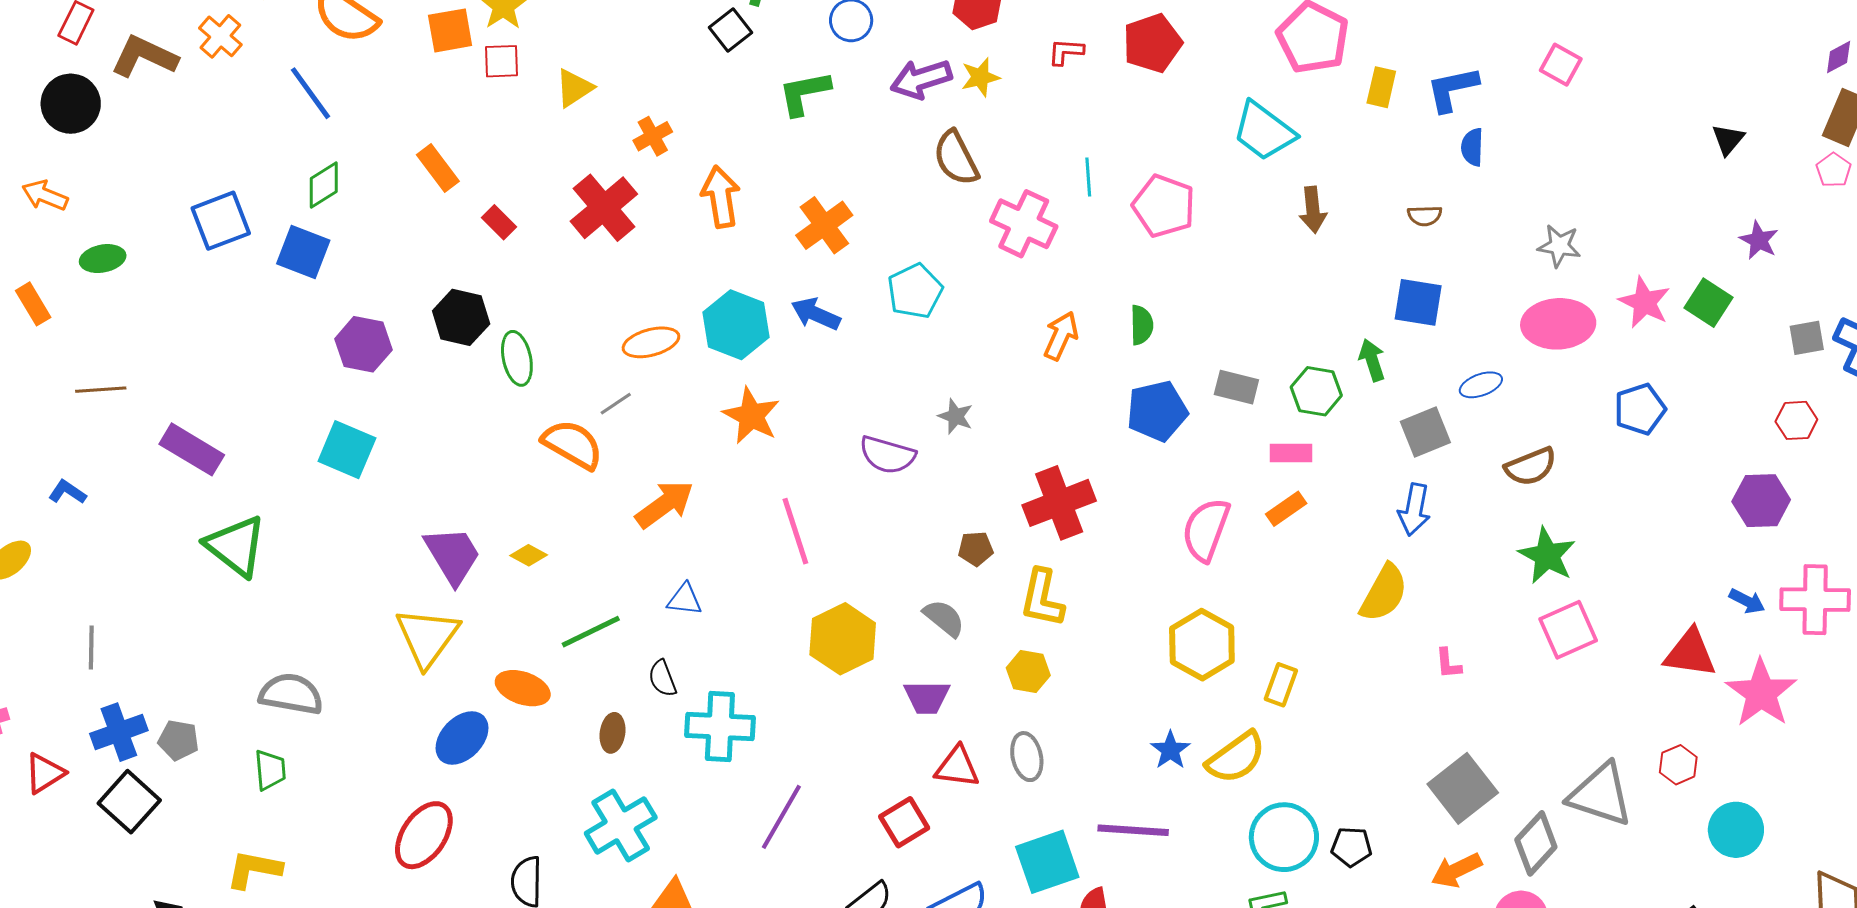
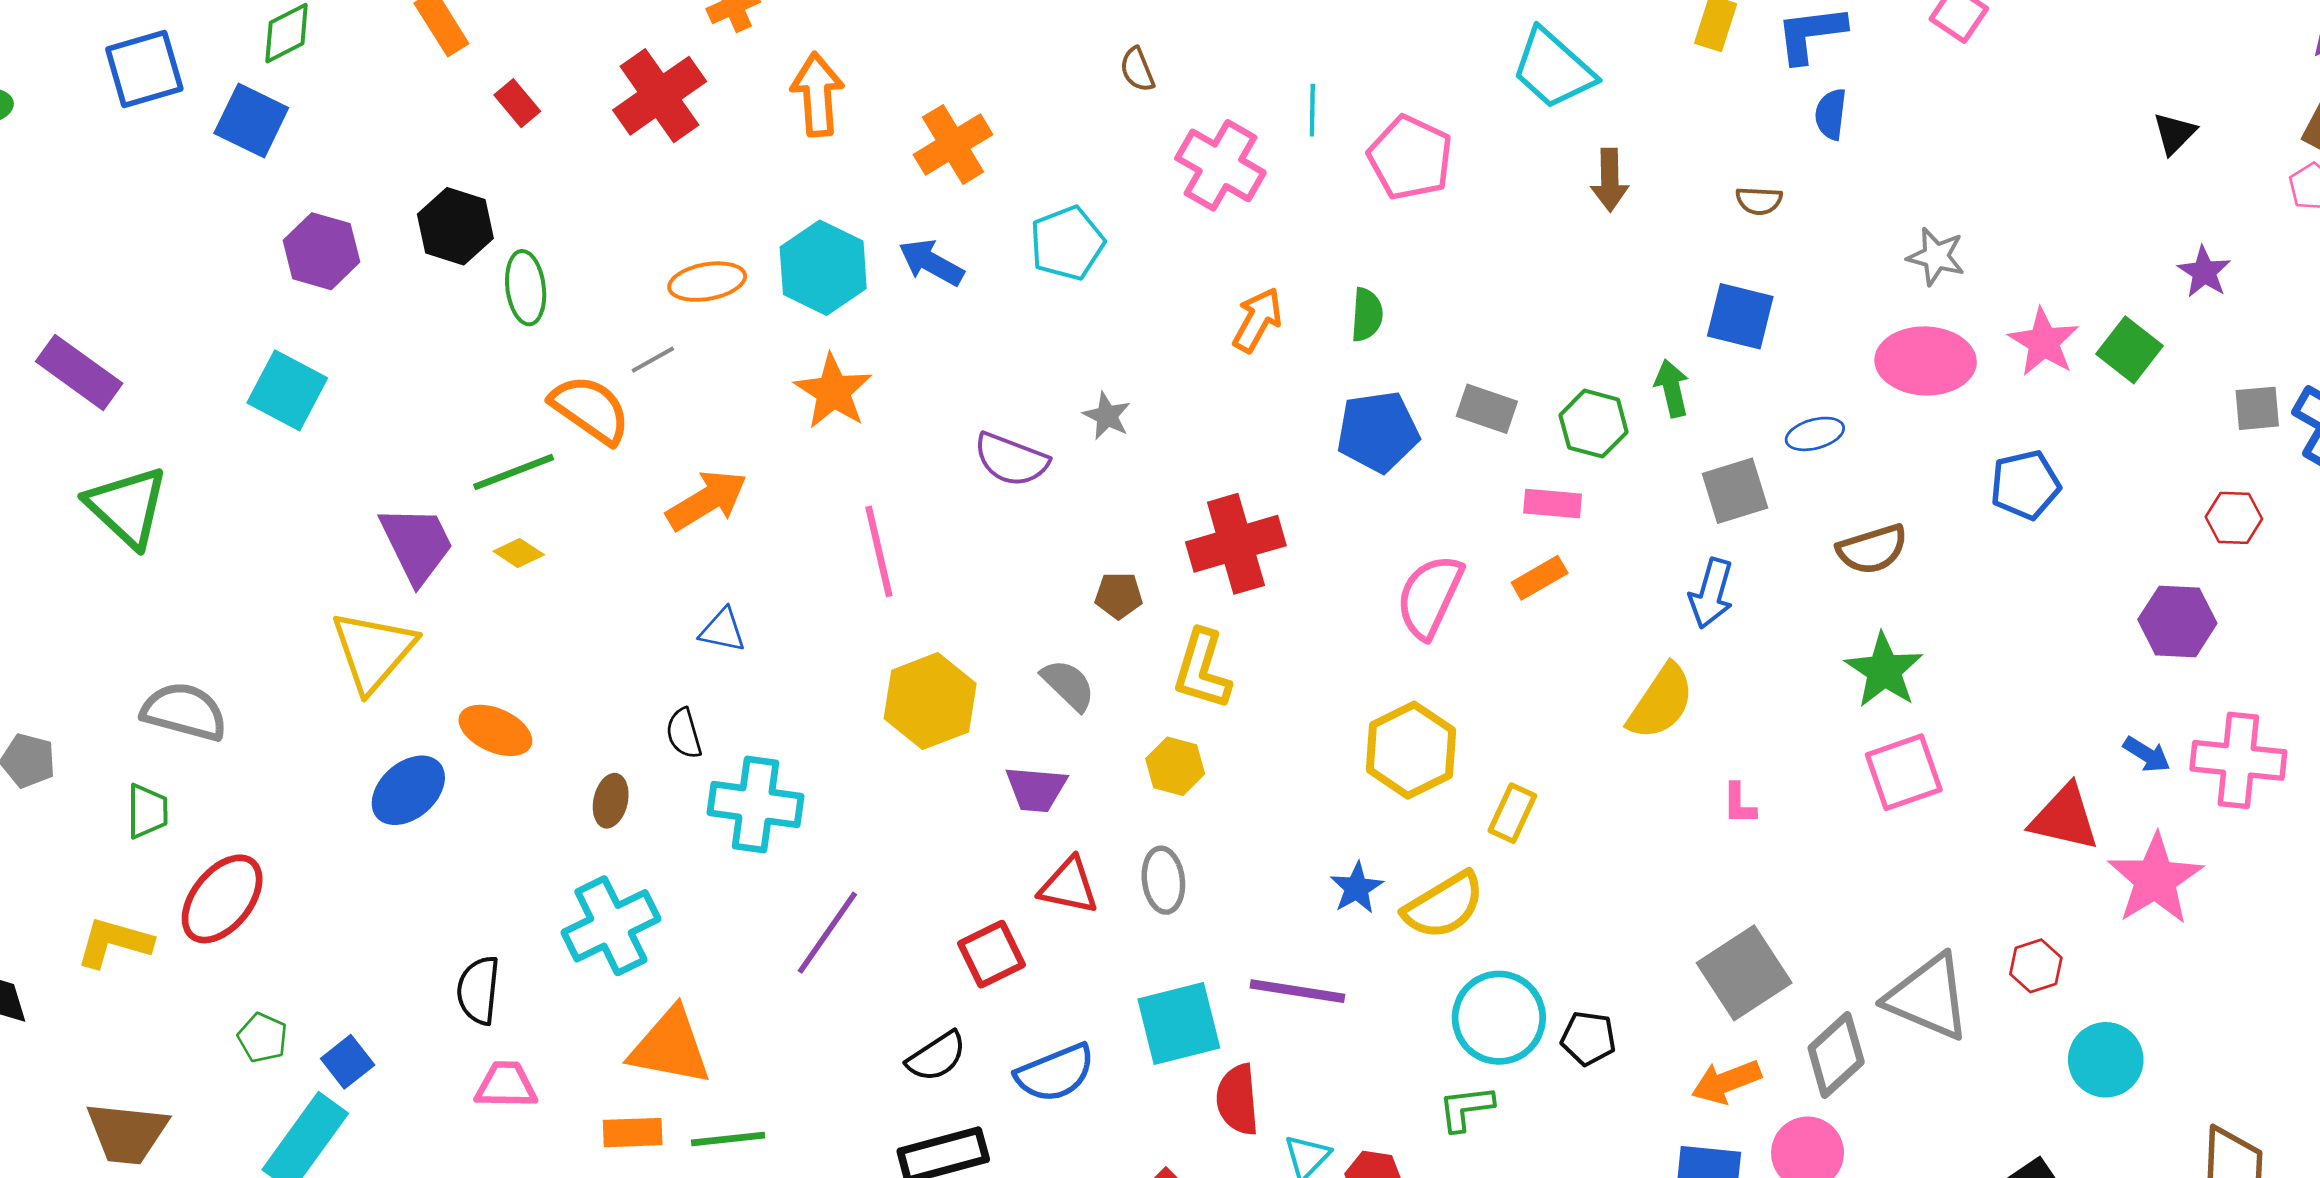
brown semicircle: (956, 158) -> (1137, 70), size x0.6
green line: (591, 632) -> (514, 472), moved
red ellipse: (424, 835) -> (222, 899), moved

